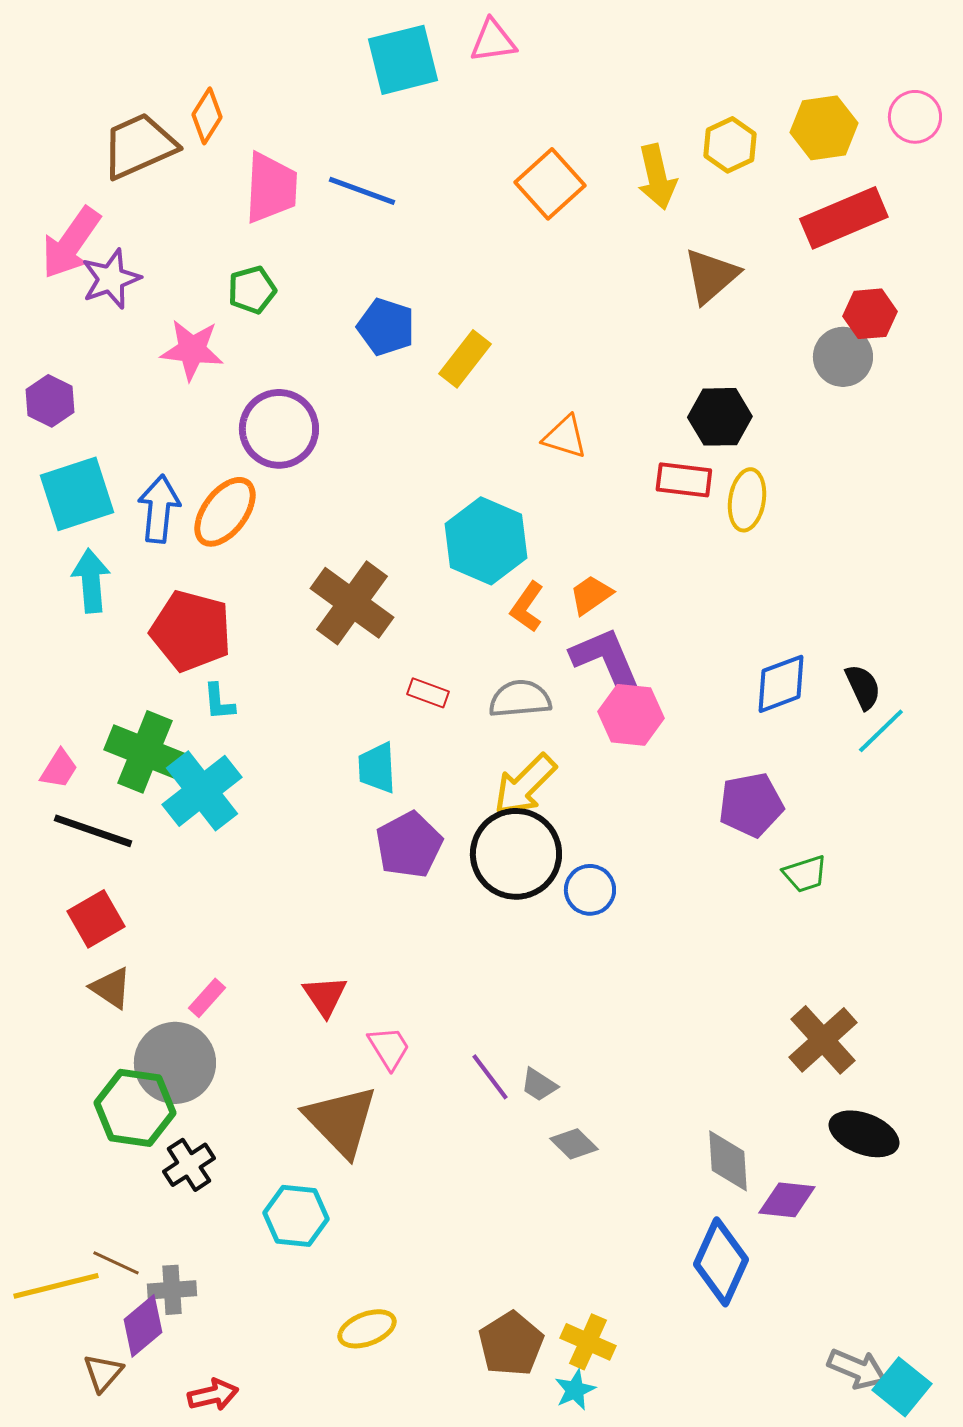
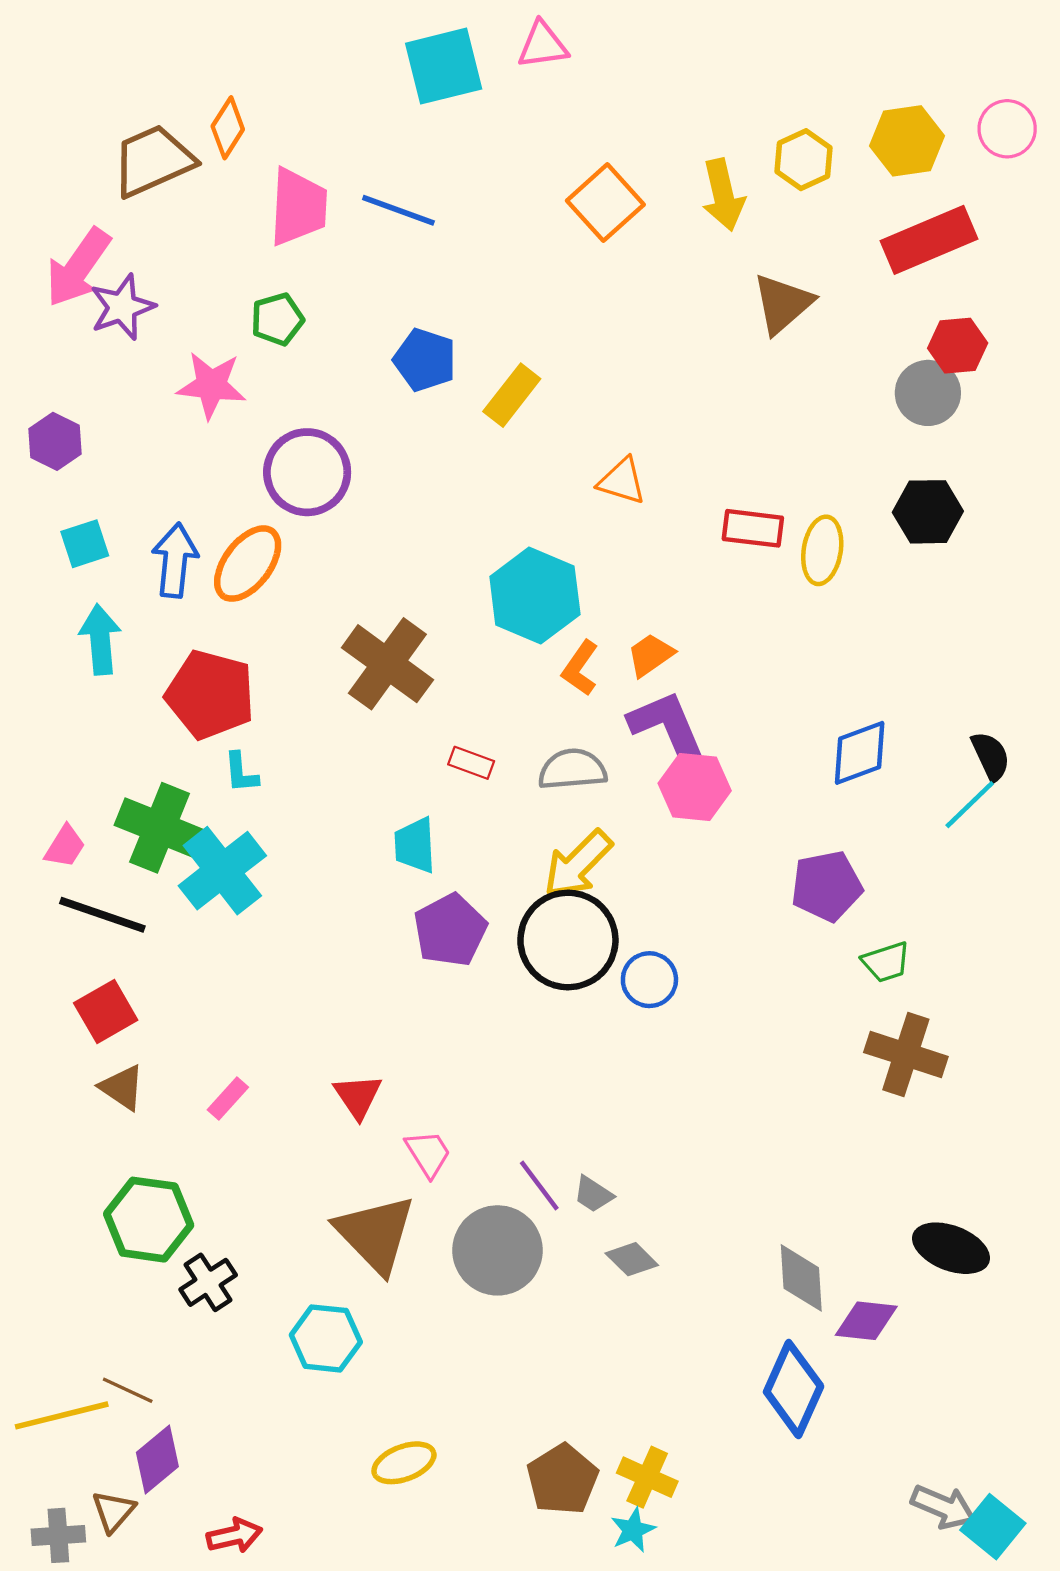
black hexagon: (720, 417) -> (928, 512), moved
cyan square: (77, 494) -> (85, 544), size x0.6
black semicircle: (863, 687) -> (991, 756), moved
brown cross: (823, 1040) -> (906, 1054), moved, turned -30
gray circle: (175, 1063) -> (498, 1250), moved
gray cross: (172, 1290) -> (58, 1535), moved

